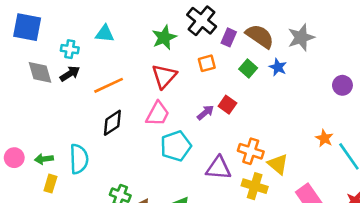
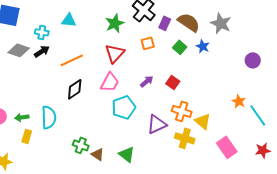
gray star: (301, 37) -> (221, 23), turned -30
gray diamond: (40, 72) -> (19, 50), turned -55
red square: (227, 105) -> (173, 82), moved
purple triangle: (218, 168) -> (157, 124), turned -30

